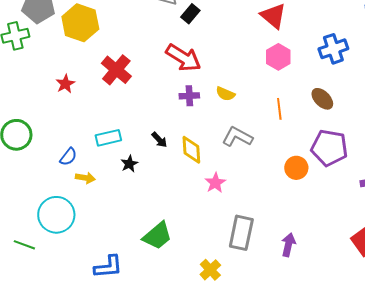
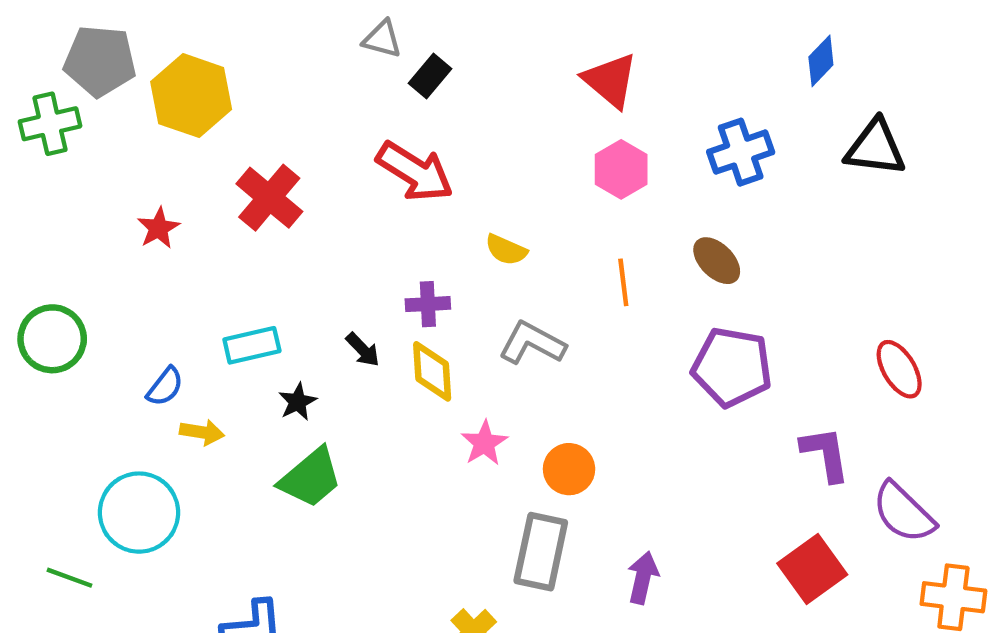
purple cross: (189, 96) -> (428, 304), moved
orange circle: (296, 168) -> (569, 469), moved
green trapezoid: (157, 236) -> (311, 478), moved

